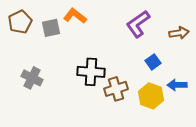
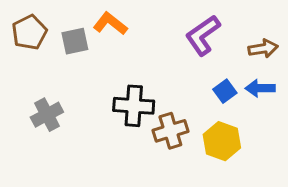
gray cross: (32, 78) -> (47, 115), turned 35
blue arrow: (177, 85) -> (260, 88), moved

